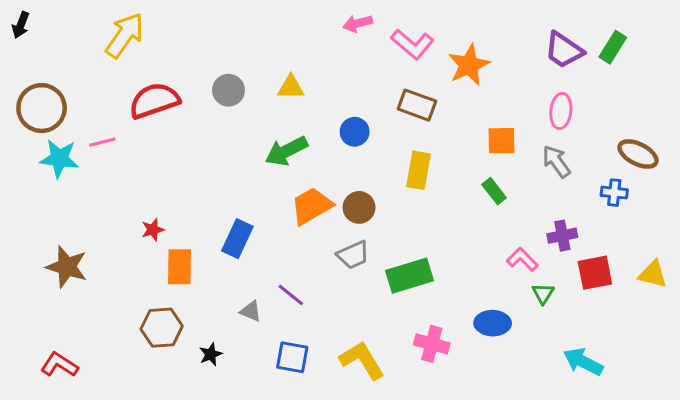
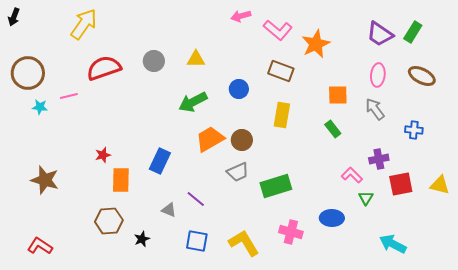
brown ellipse: (638, 154) -> (422, 76), moved
cyan star: (59, 158) -> (40, 107), size x0.6

